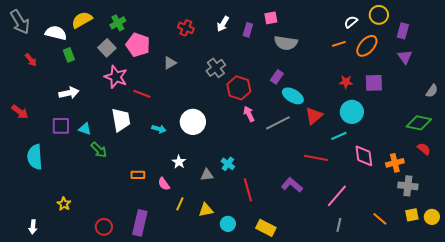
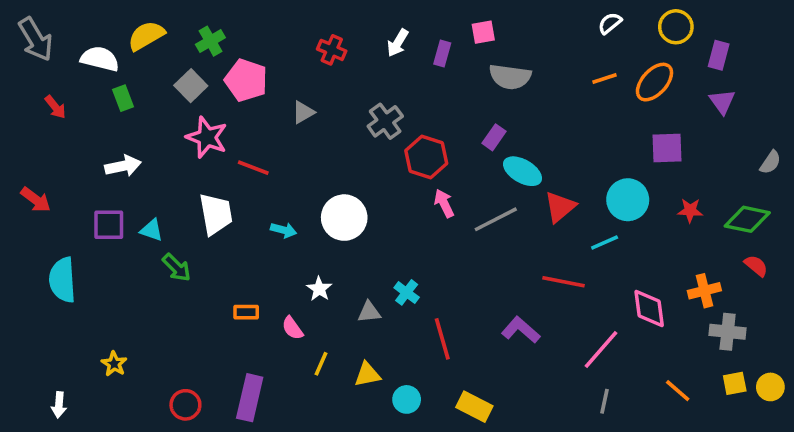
white semicircle: (351, 22) -> (610, 23), moved
red star: (346, 82) -> (690, 210), moved
pink diamond: (364, 156) -> (649, 309), moved

